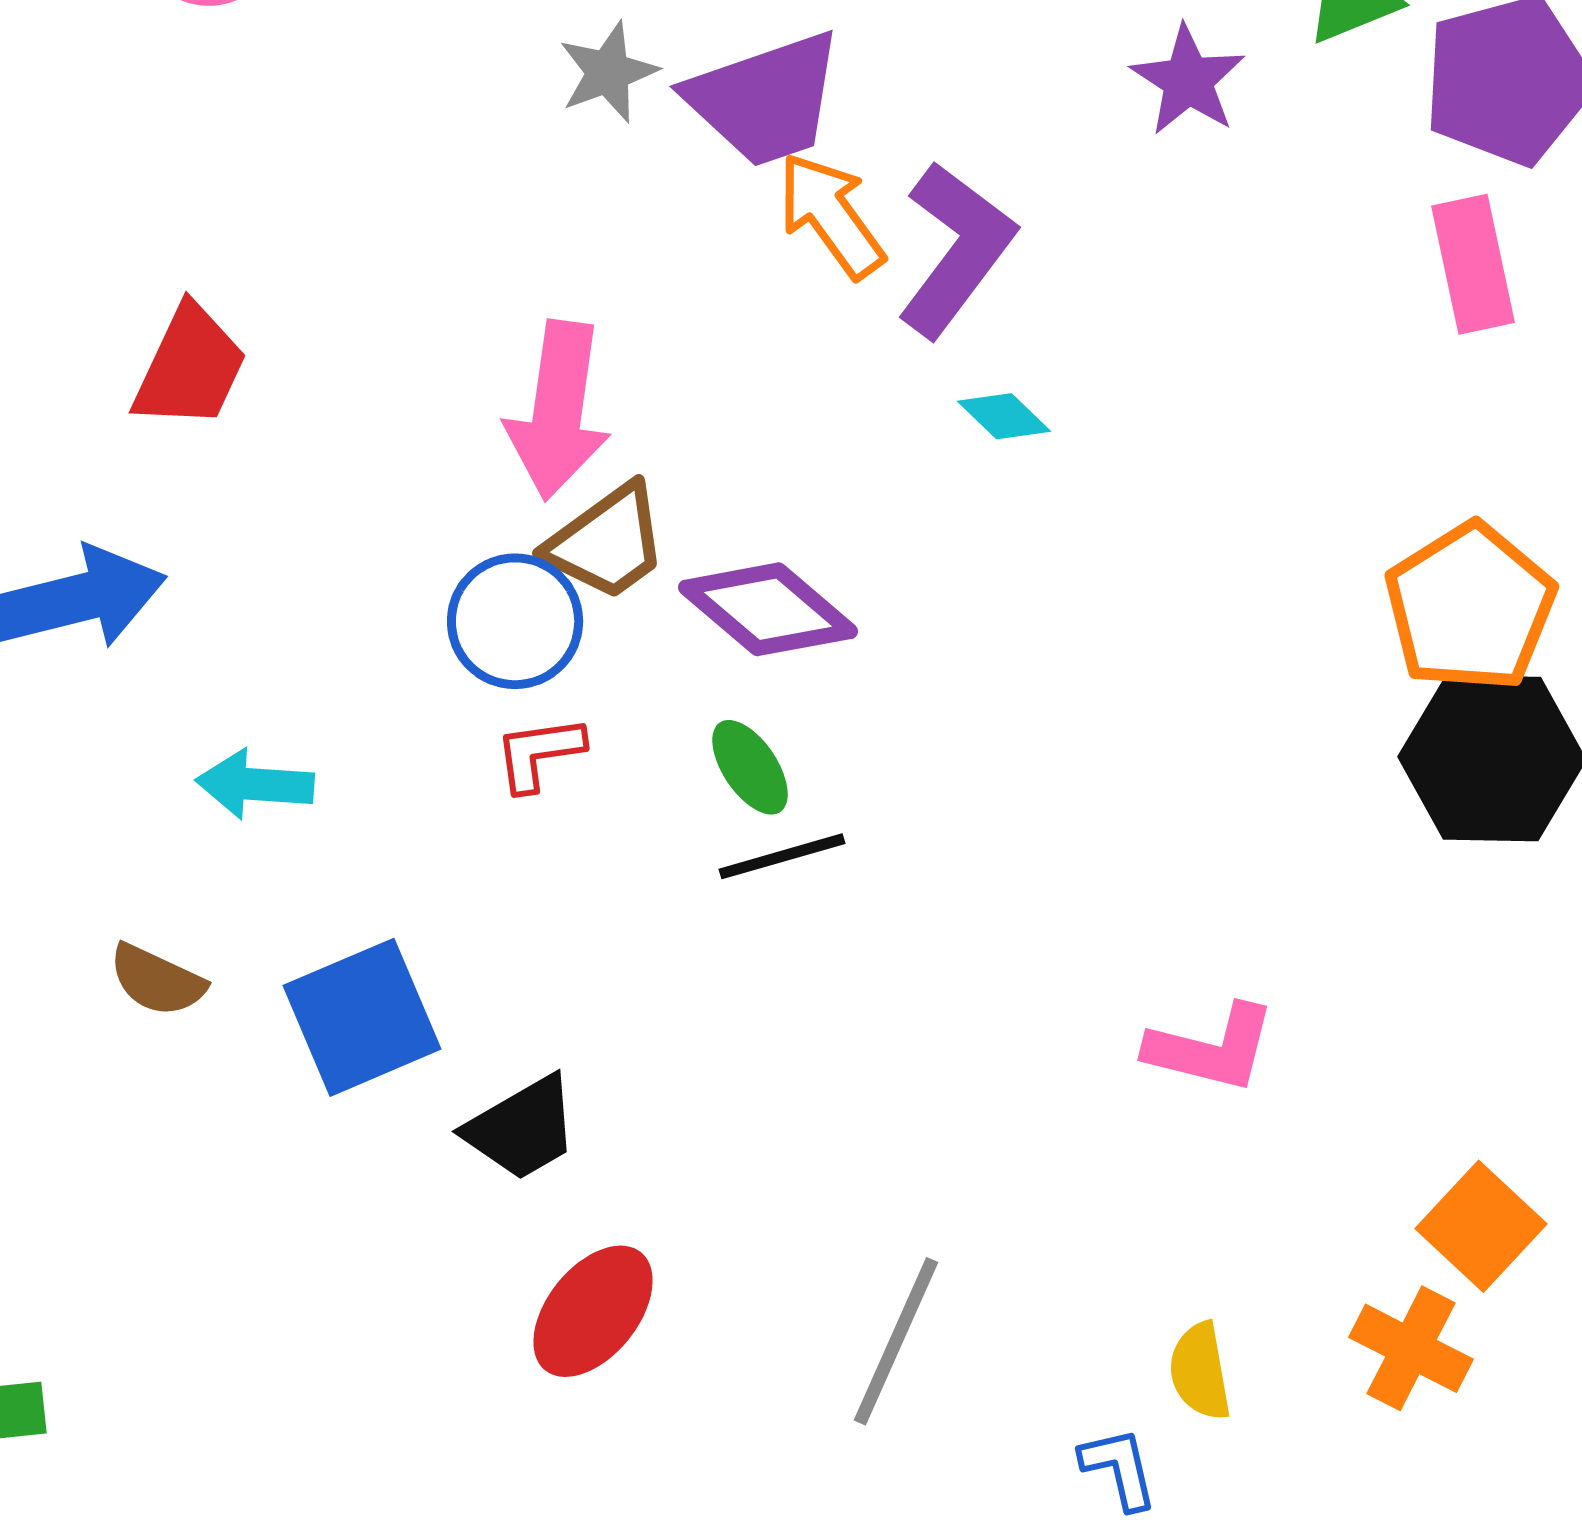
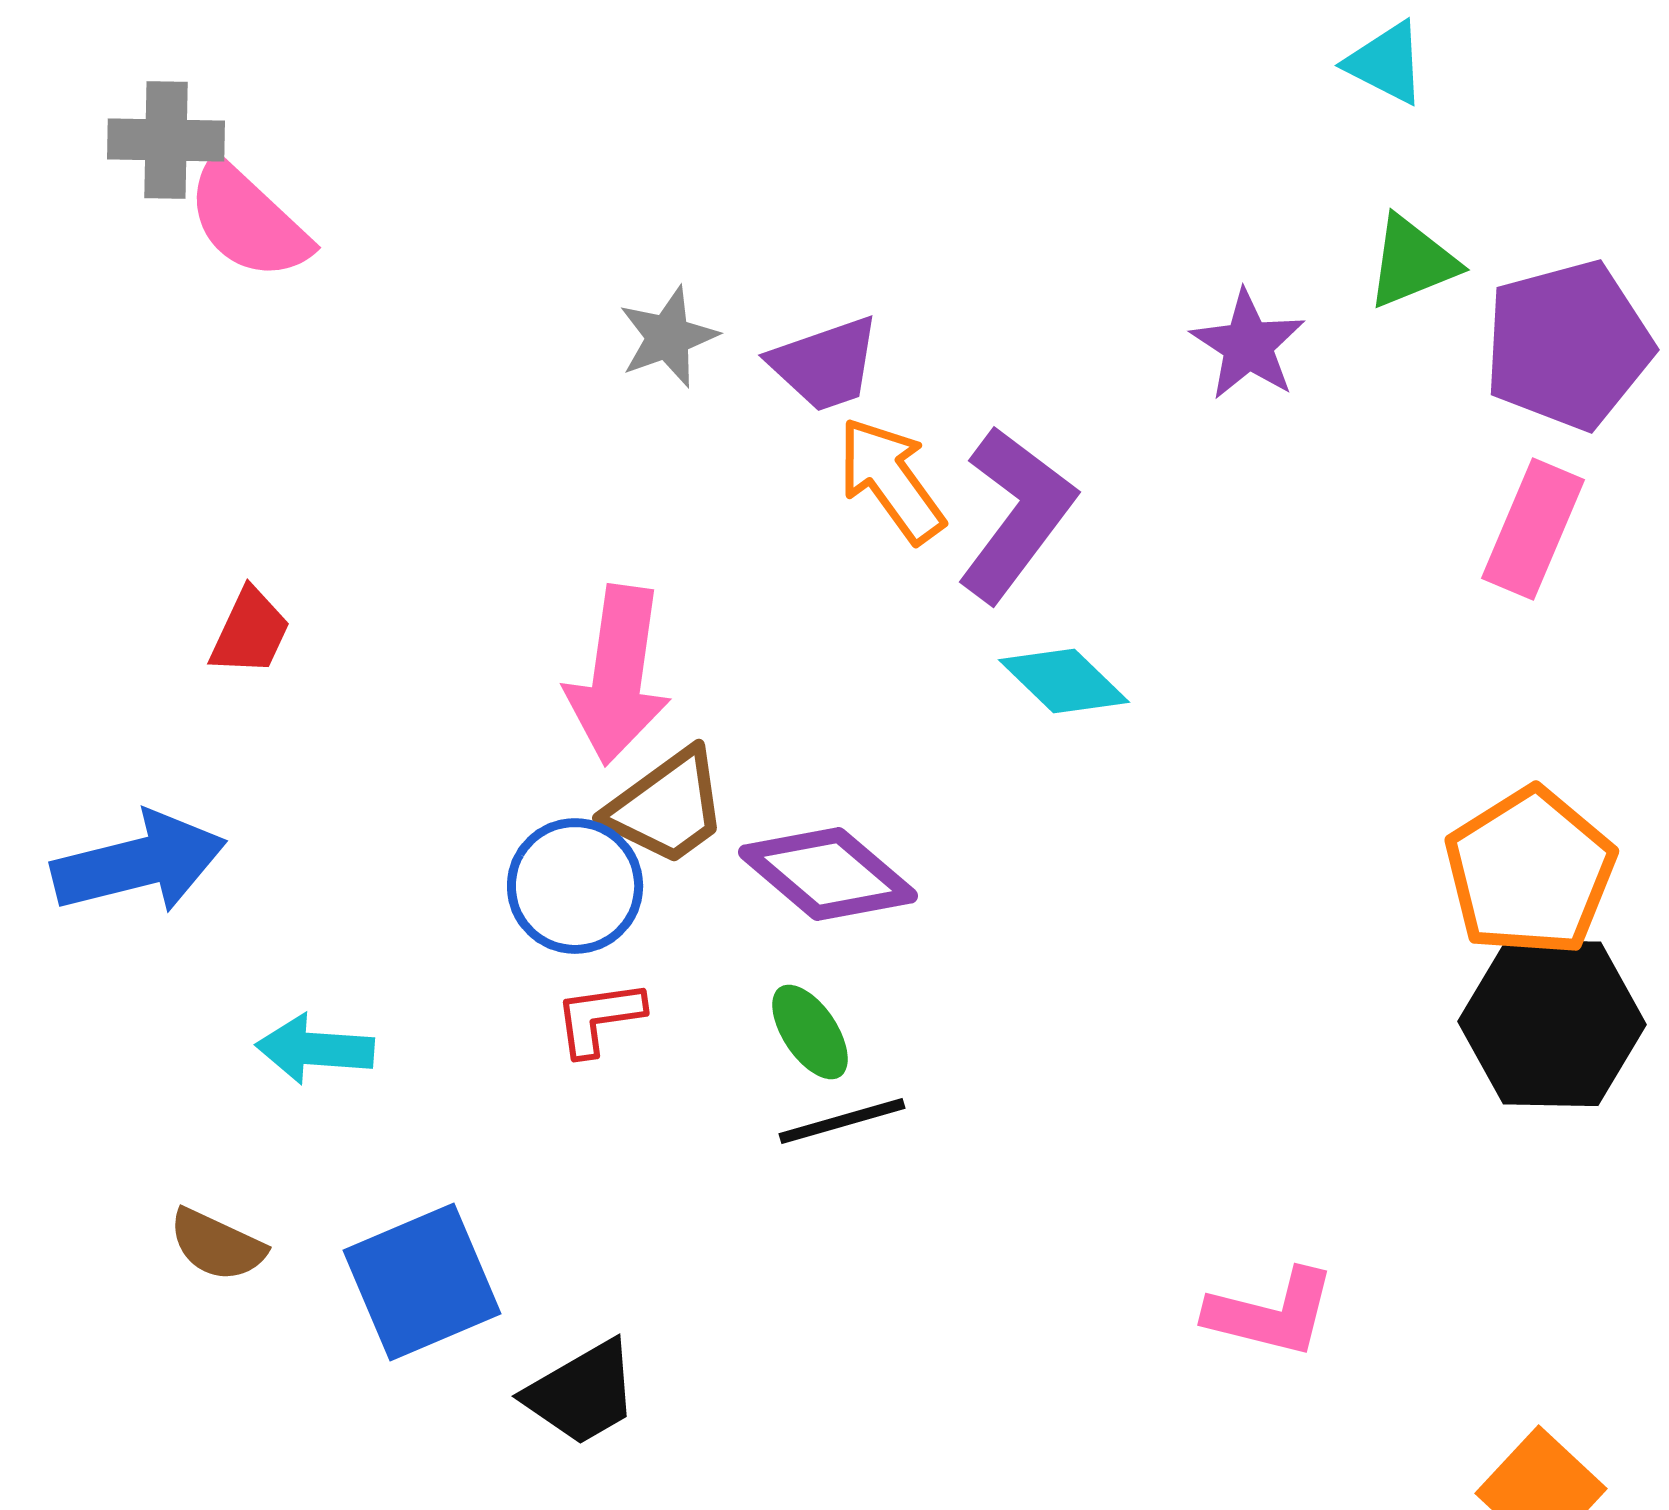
purple trapezoid: (765, 99) -> (825, 364), size x0.7
pink rectangle: (1473, 264) -> (1533, 529), turned 35
red trapezoid: (190, 367) -> (250, 632), size x0.7
cyan diamond: (1004, 416) -> (1064, 681), size x1.4

